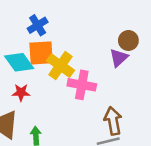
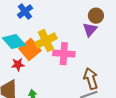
orange square: (41, 53) -> (30, 50), moved, turned -30
yellow cross: (60, 66) -> (46, 41), turned 35

